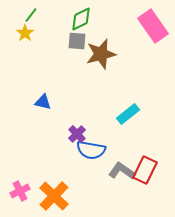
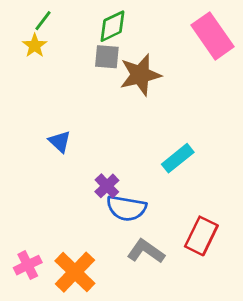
blue triangle: (43, 102) -> (60, 141), turned 30
gray L-shape: (122, 171) -> (146, 251), moved

